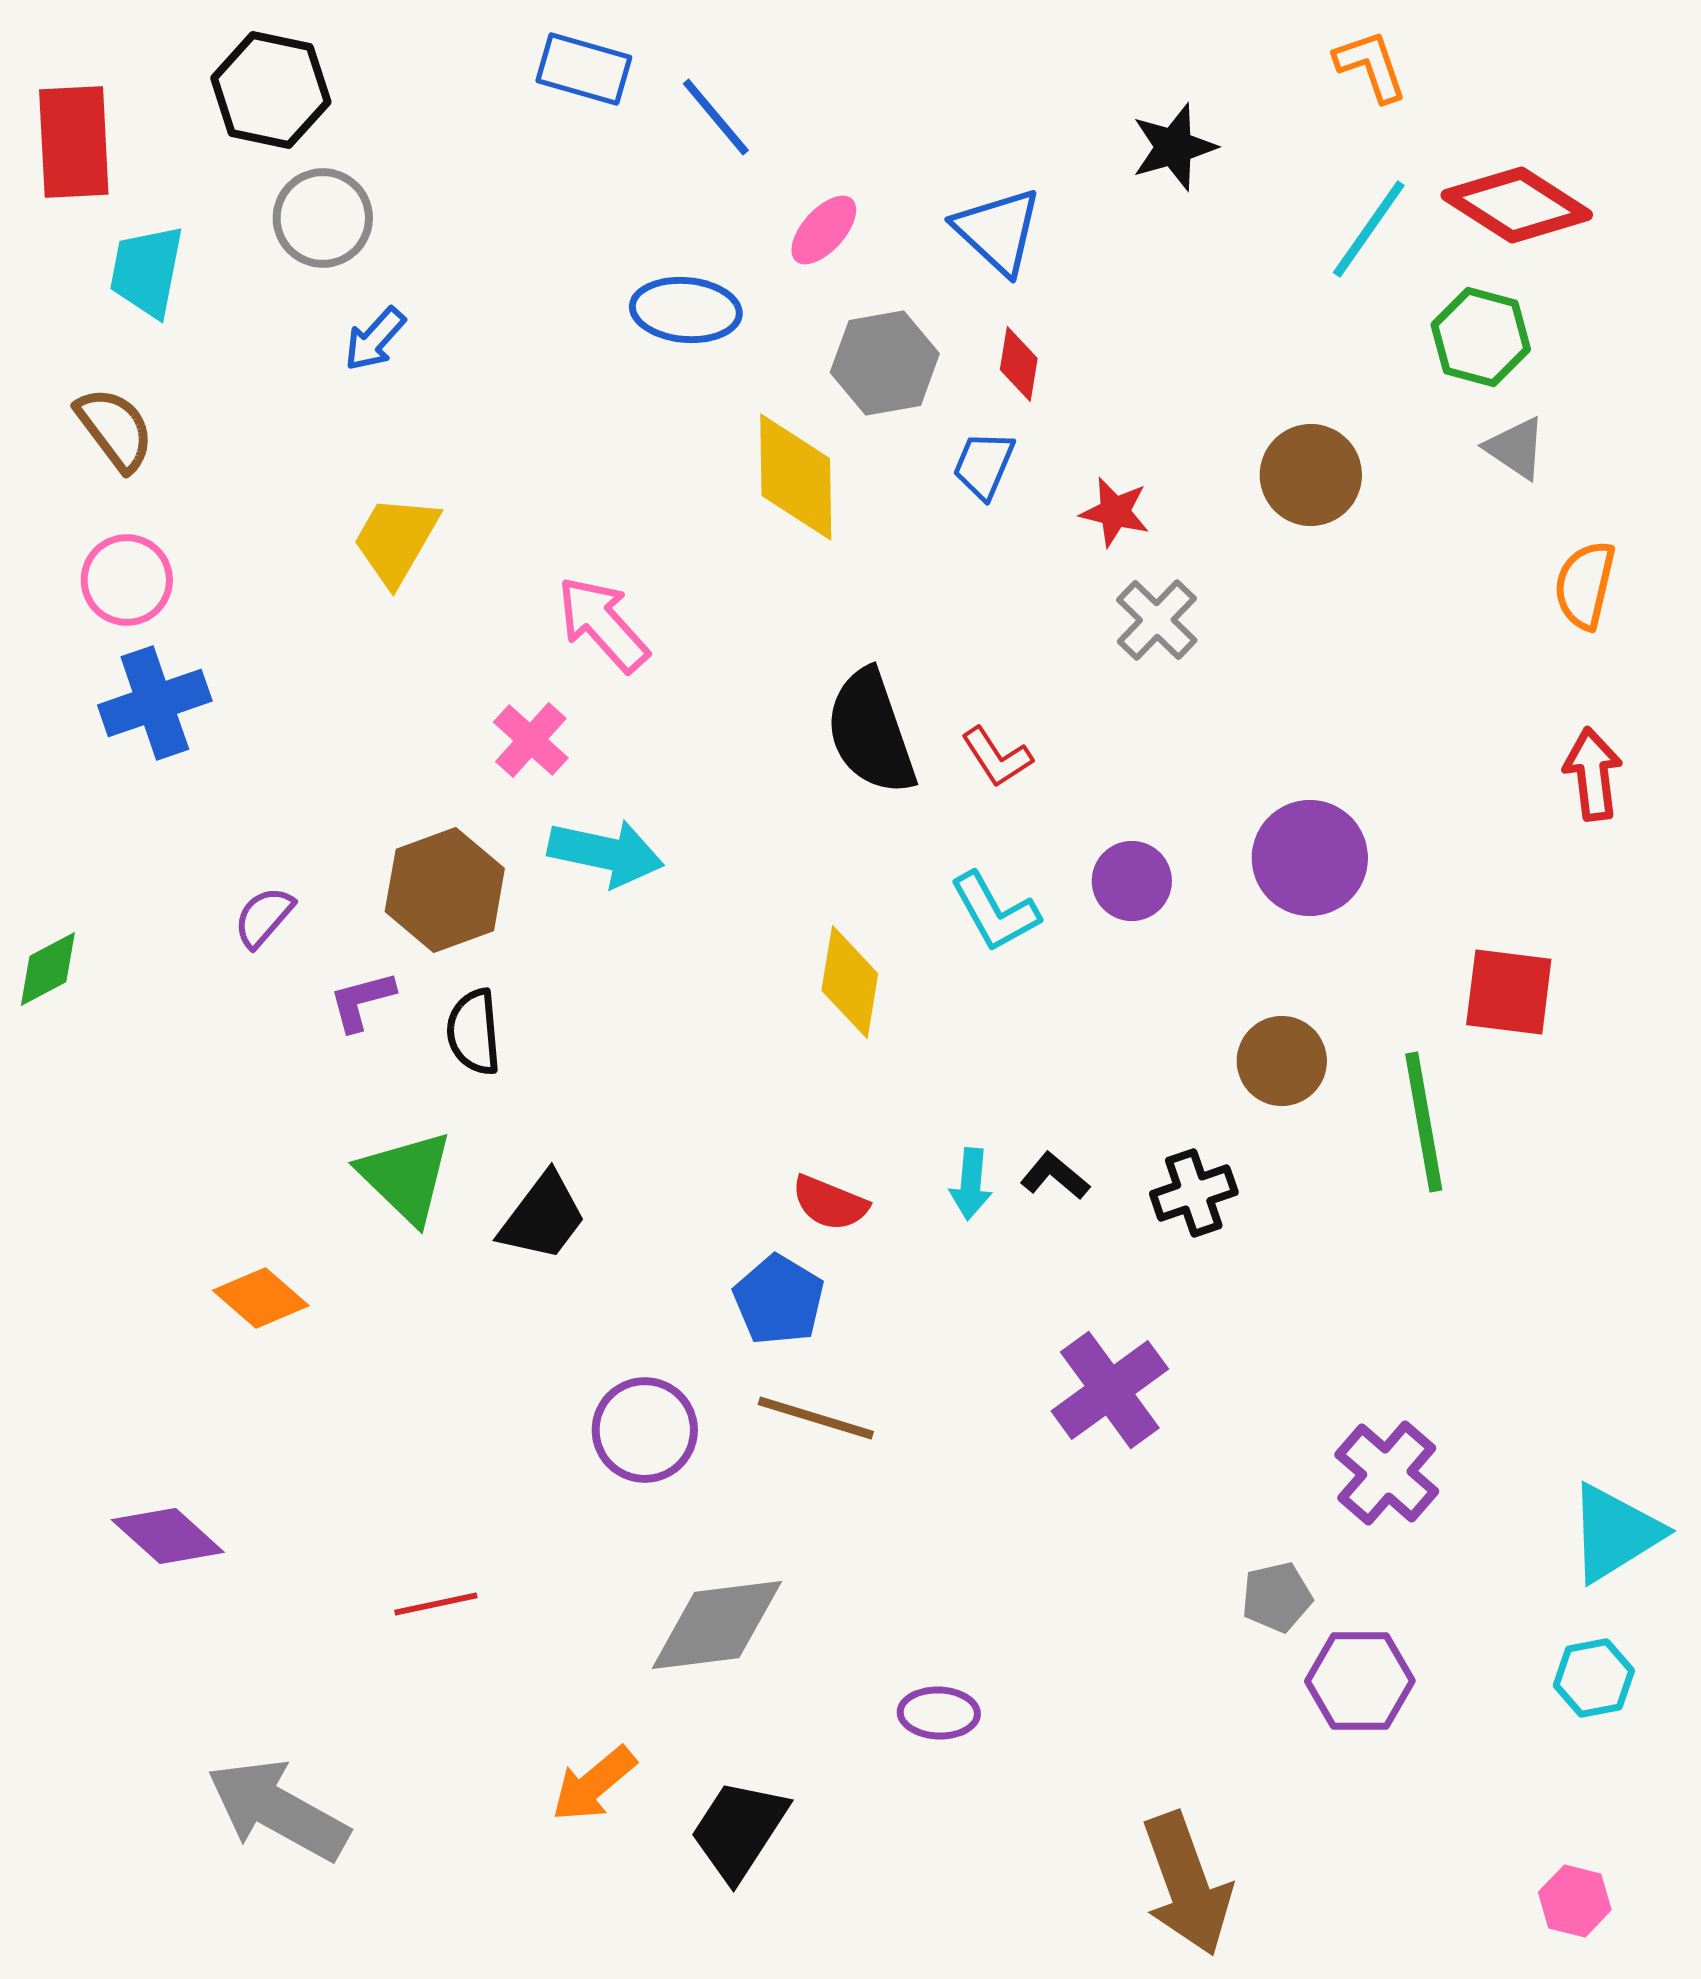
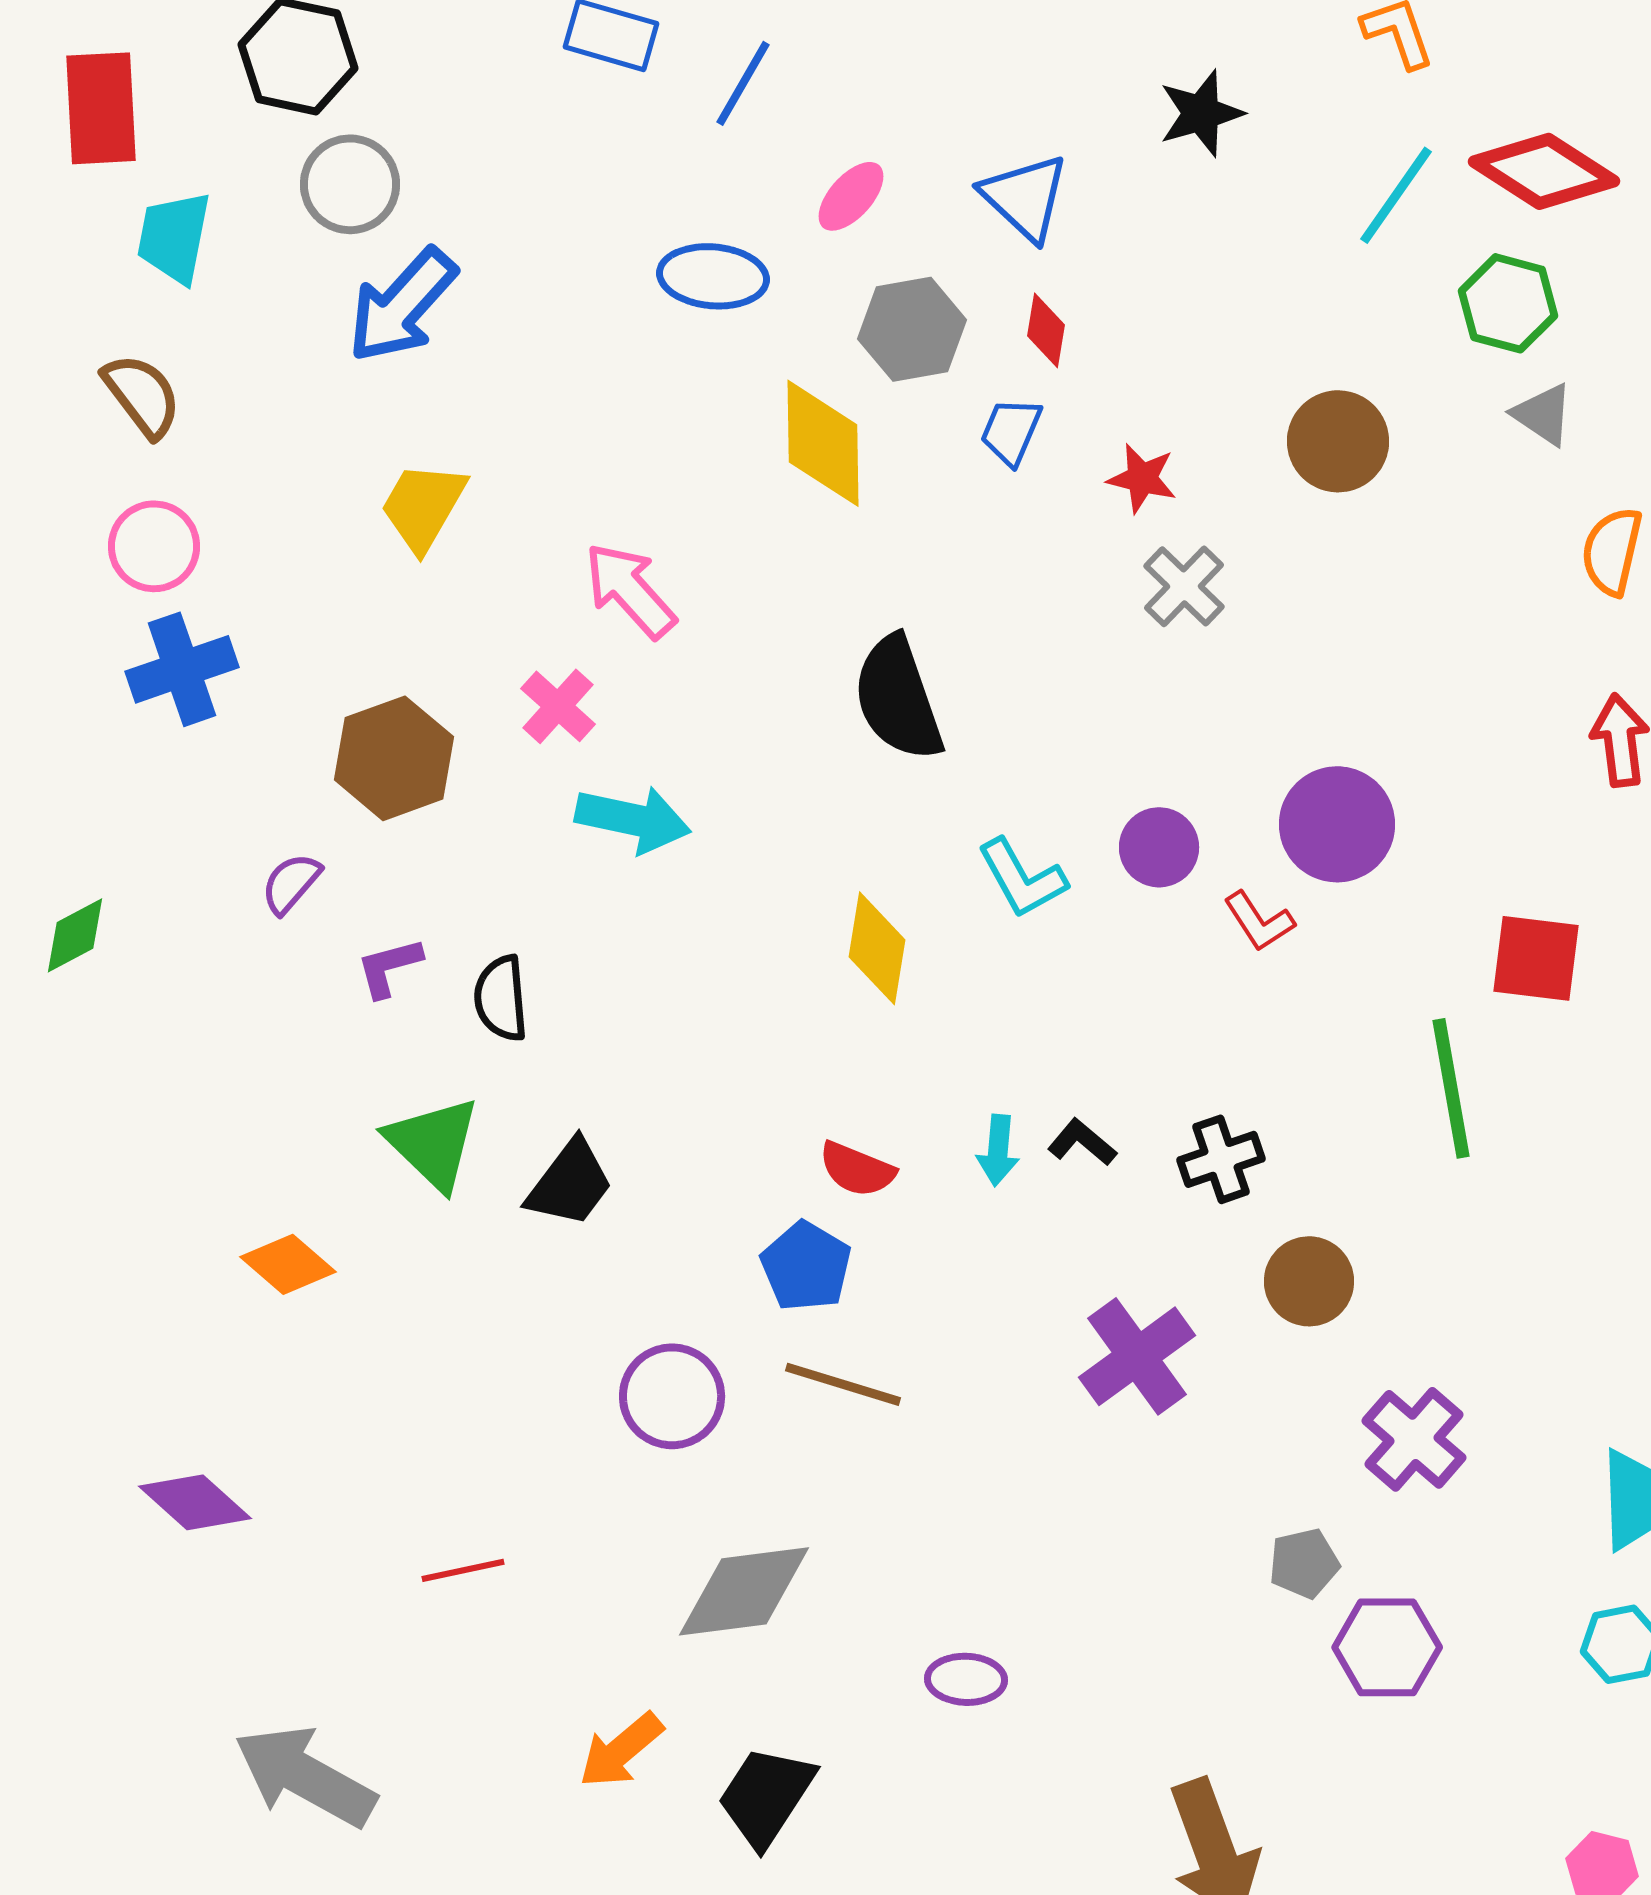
blue line: (716, 117) -> (743, 83), turned 70
blue arrow: (375, 339) -> (402, 305), size x1.8
red L-shape: (997, 757) -> (1259, 921), moved
brown hexagon: (445, 890) -> (394, 758), moved
brown circle: (1282, 1061) -> (1309, 1281), moved

